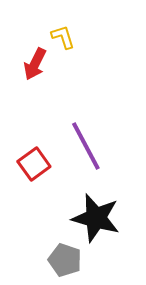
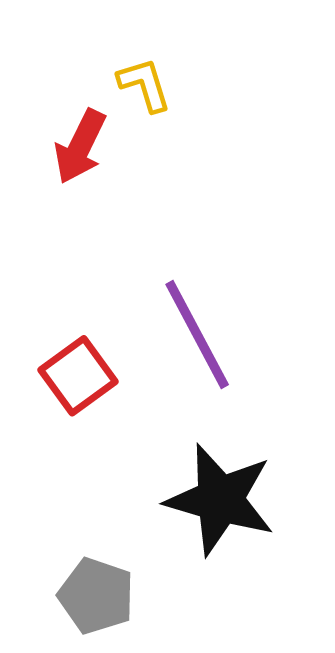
gray pentagon: (65, 260) -> (96, 596), moved

